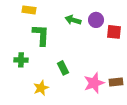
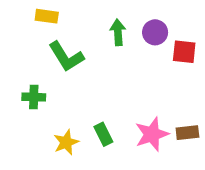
green arrow: (73, 20) -> (118, 32), turned 70
green L-shape: (41, 35) -> (66, 57), turned 145
green rectangle: (63, 68) -> (103, 134), moved

